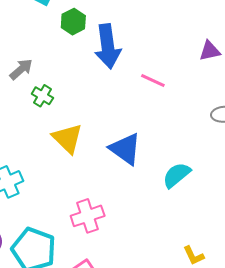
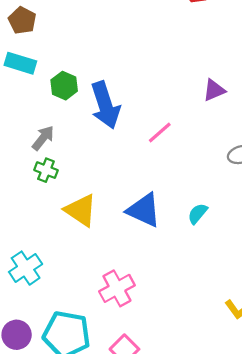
gray arrow: (21, 69) -> (43, 138), moved
pink line: (153, 81) -> (160, 133), turned -55
cyan semicircle: (177, 175) -> (198, 214), moved, size x0.7

